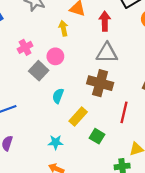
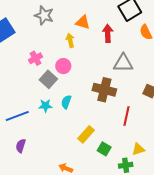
gray triangle: (107, 53) -> (123, 63), moved
yellow rectangle: (78, 117) -> (86, 134), moved
green square: (97, 136) -> (104, 149), moved
cyan star: (56, 142) -> (45, 106), moved

